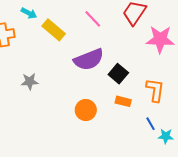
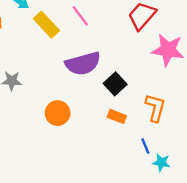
pink line: (93, 19) -> (80, 16), moved
orange circle: (86, 110) -> (58, 113), moved

